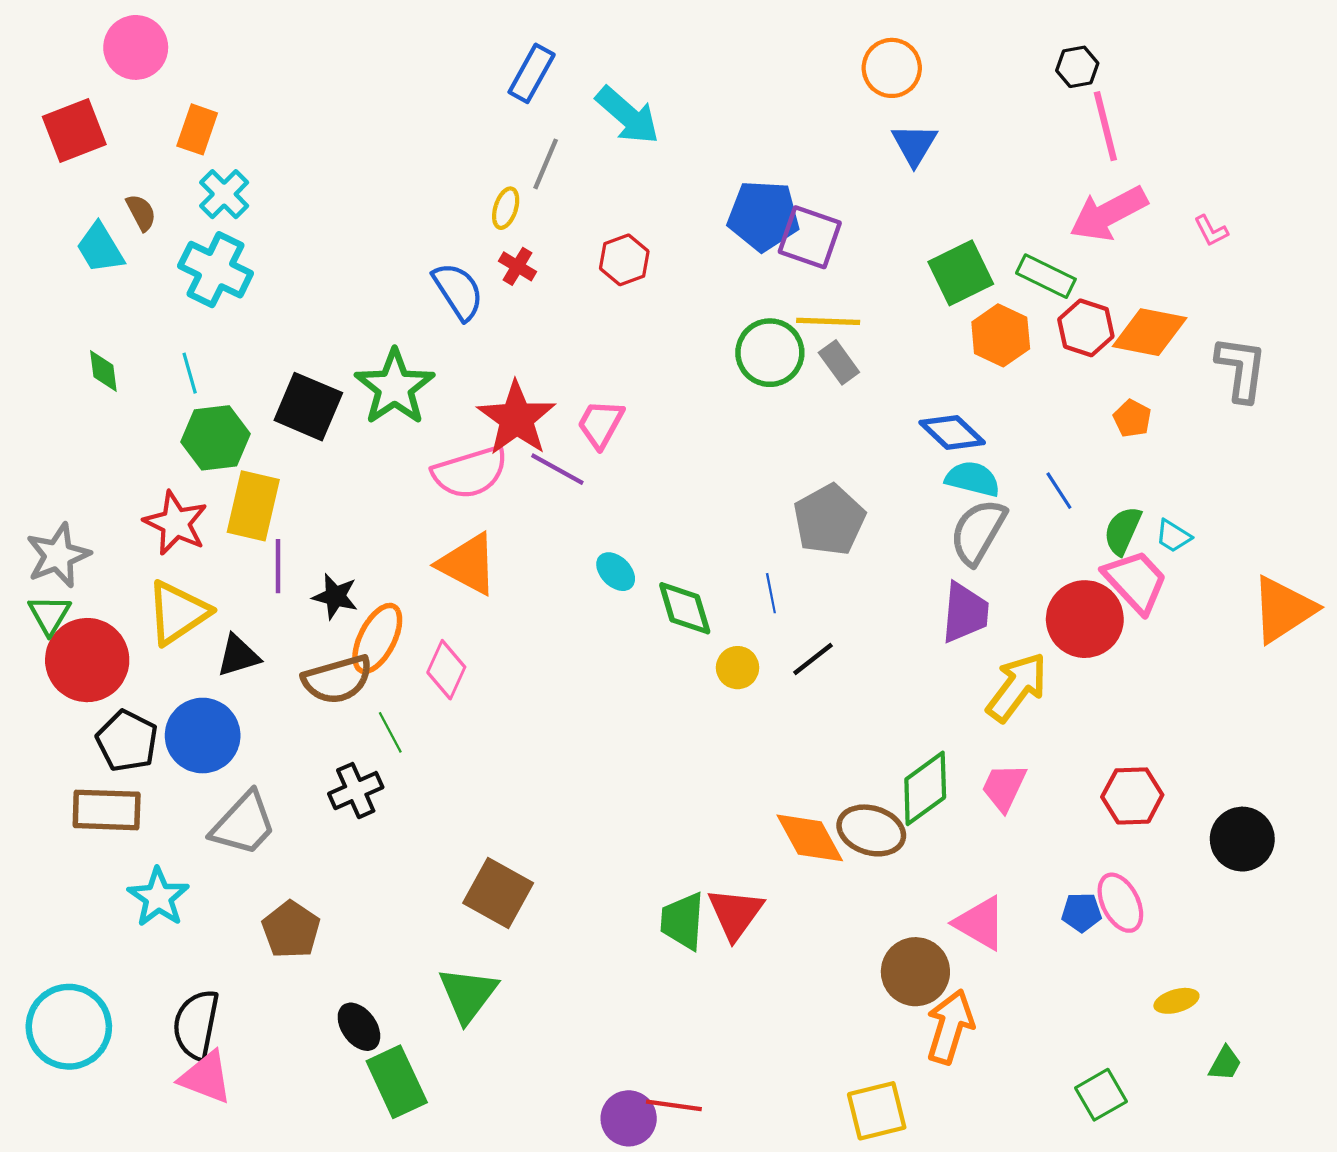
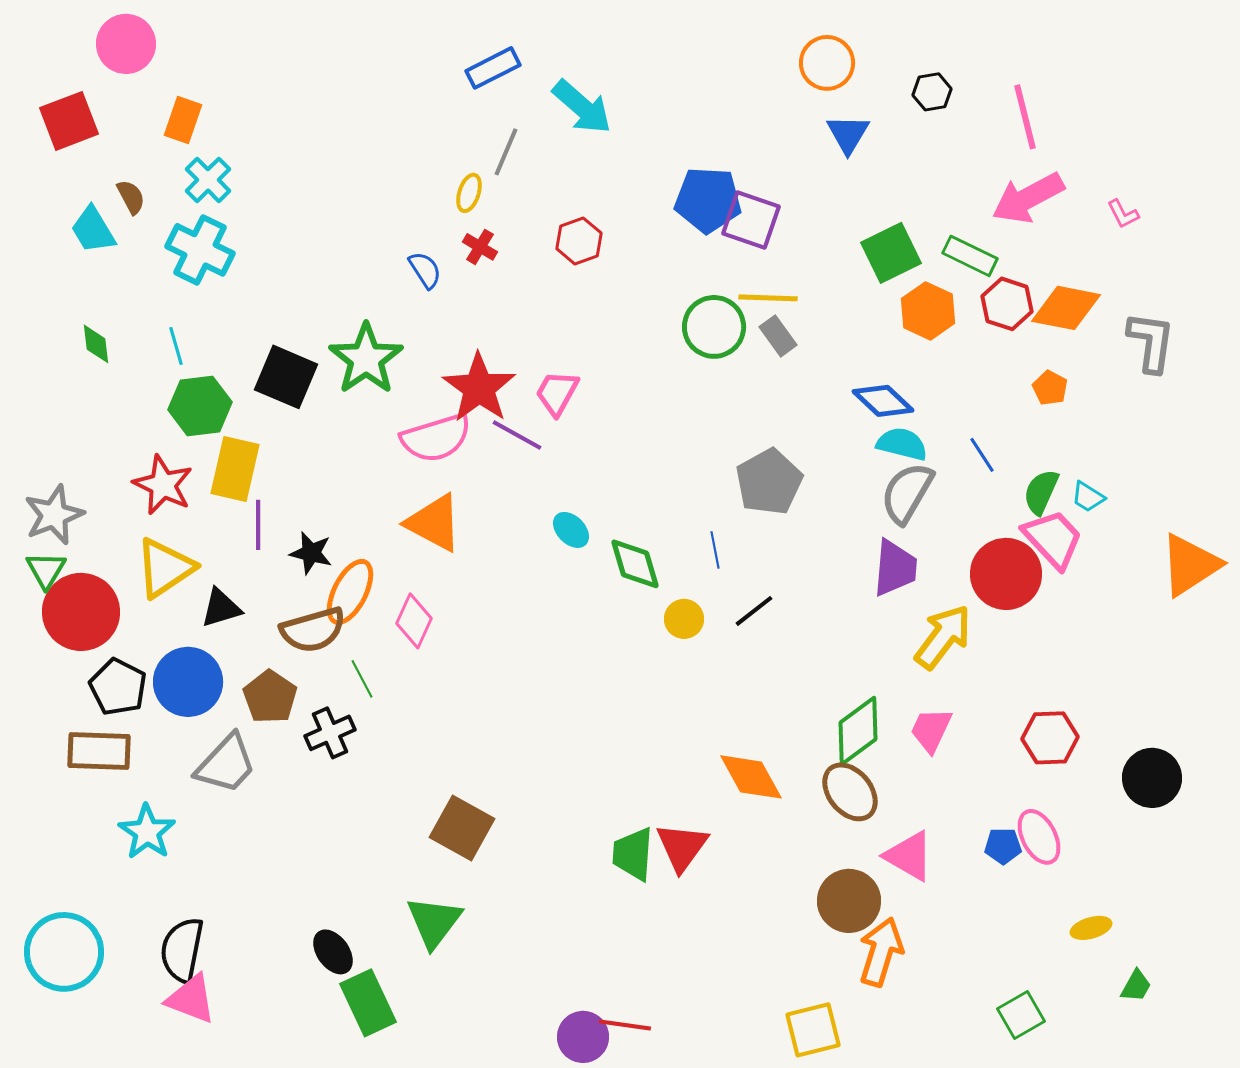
black hexagon: (1077, 67) -> (932, 92), moved
blue rectangle: (532, 73) -> (493, 68), turned 34
blue semicircle: (458, 291) -> (425, 270), size x0.7
brown ellipse: (871, 830) -> (850, 792), moved, turned 34
brown pentagon: (291, 930) -> (270, 697), moved

